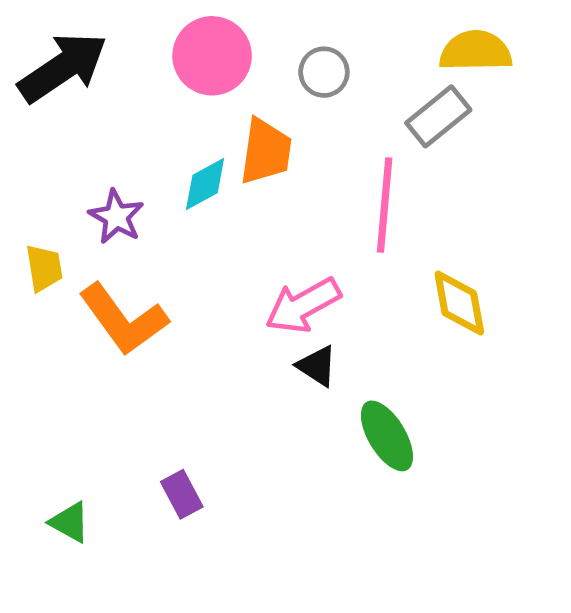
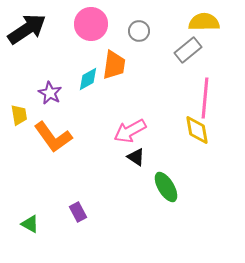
pink line: (385, 205) -> (205, 98), moved

